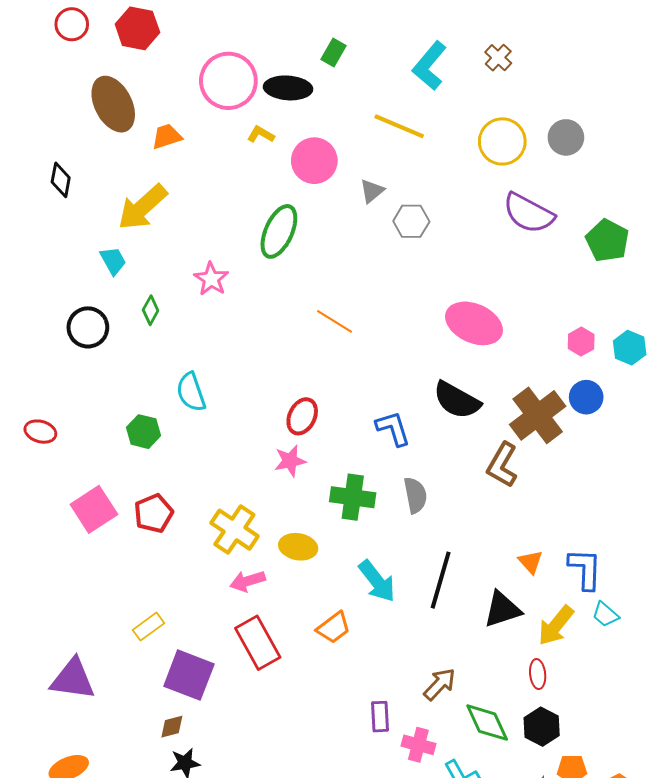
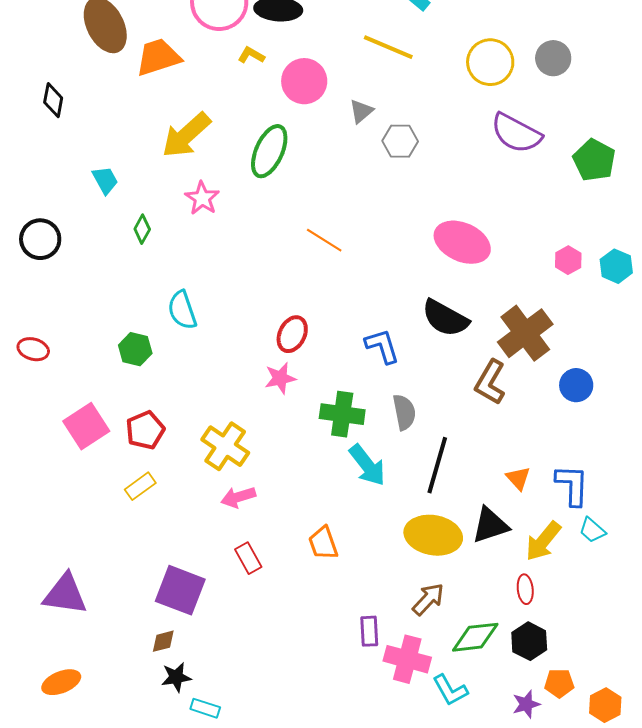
orange trapezoid: (167, 136) -> (158, 57), size x1.5
yellow arrow: (142, 207) -> (186, 135), moved
black circle: (88, 327) -> (40, 239), moved
blue circle: (586, 397) -> (576, 385), moved
yellow ellipse: (298, 547) -> (433, 535), moved, size x1.5
black line: (441, 580) -> (437, 465), moved
cyan arrow: (377, 581) -> (367, 465), moved
yellow rectangle: (149, 627) -> (140, 486), moved
orange trapezoid: (333, 628) -> (323, 543), turned 108
red rectangle: (258, 643) -> (248, 558), size x0.6
green diamond: (487, 723) -> (475, 637), turned -72
pink cross: (418, 745) -> (407, 659), size x1.4

